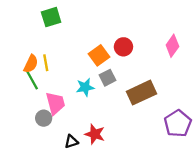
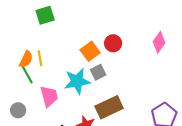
cyan star: (85, 87) -> (77, 81), size x1.5
brown rectangle: (142, 93) -> (109, 107), moved
gray circle: (44, 118) -> (18, 110), moved

